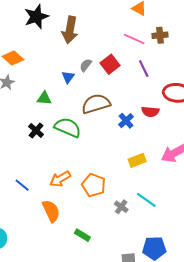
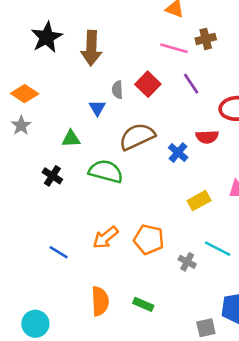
gray semicircle: (86, 65) -> (117, 90), turned -32
black cross: (36, 130) -> (52, 176), moved
orange semicircle: (51, 211) -> (100, 301), moved, turned 30

